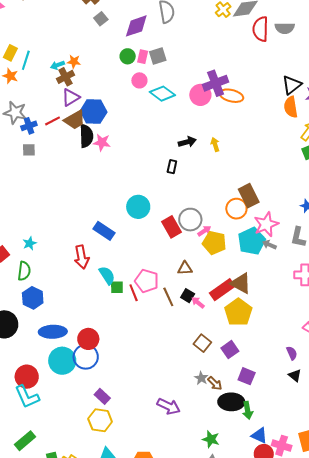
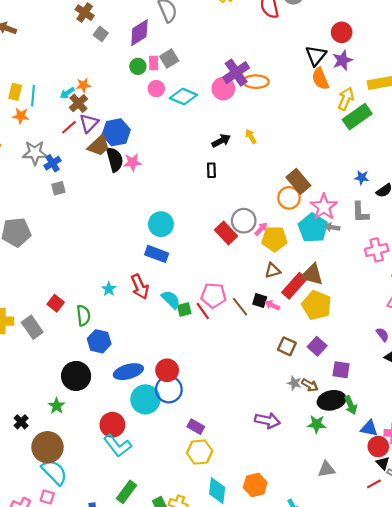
red line: (53, 121) -> (69, 127), moved
cyan circle: (138, 207) -> (161, 224), moved
cyan star: (30, 243) -> (109, 289), moved
brown triangle: (185, 268) -> (273, 271), moved
green star: (211, 439) -> (317, 424), moved

